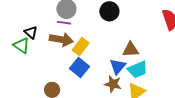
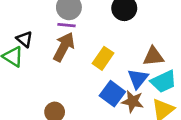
brown arrow: (61, 40) -> (64, 47), turned -70
yellow rectangle: (81, 47) -> (103, 58), moved
blue square: (79, 68) -> (112, 94), moved

